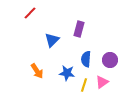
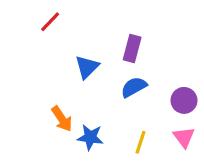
blue semicircle: (86, 59) -> (134, 87), moved, turned 56
blue star: (67, 73) -> (90, 137), moved
pink triangle: (102, 82) -> (184, 137), moved, turned -32

